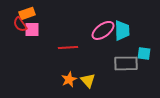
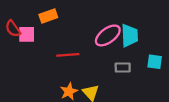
orange rectangle: (27, 13) -> (48, 16), moved
gray rectangle: (126, 63) -> (123, 67), moved, size x0.6

